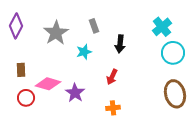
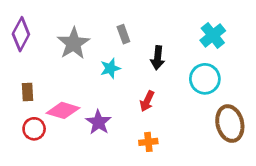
cyan circle: (173, 53) -> (205, 79), moved

